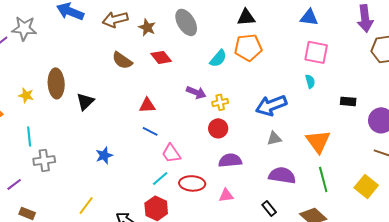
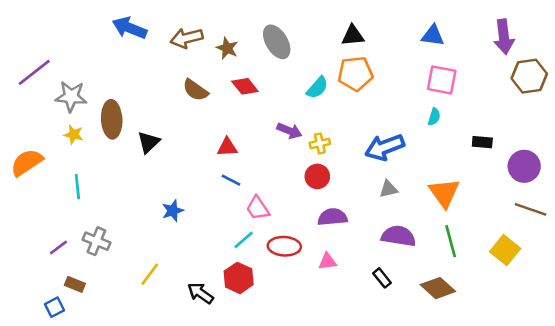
gray star: (24, 28) -> (71, 96), moved
cyan semicircle: (310, 81) -> (434, 117), turned 32
gray cross: (44, 160) -> (96, 241), moved, turned 30

